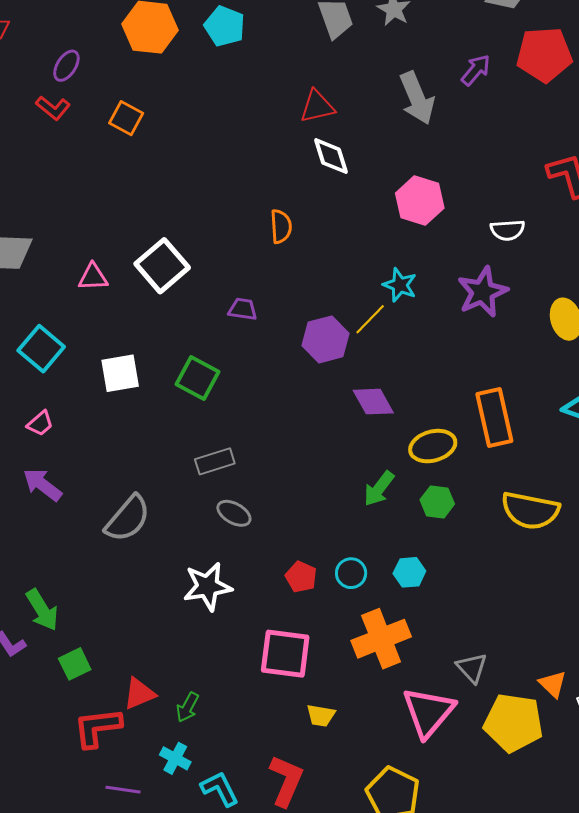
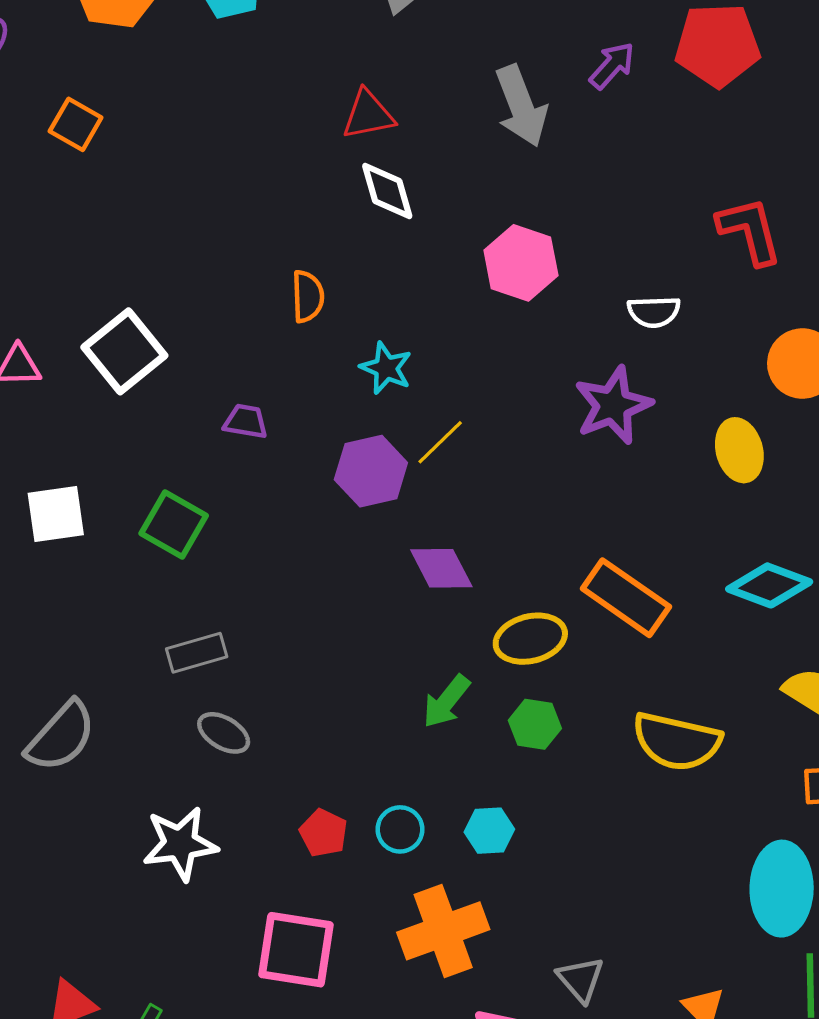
cyan star: (400, 285) -> (386, 368), moved
orange rectangle: (494, 418) -> (626, 598), turned -44

